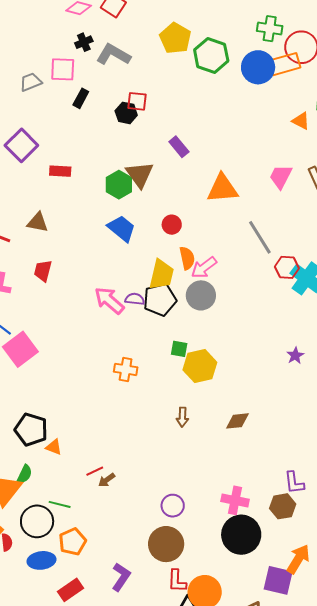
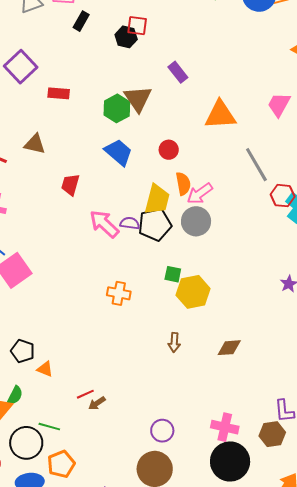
red trapezoid: (43, 271) -> (70, 185), moved
black pentagon: (31, 430) -> (23, 351), size x0.7

